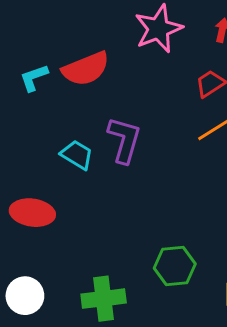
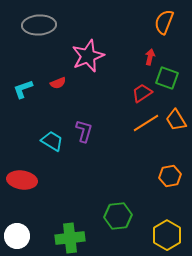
pink star: (158, 29) -> (88, 56), moved
red semicircle: (86, 69) -> (58, 83), size x0.5
purple L-shape: (124, 140) -> (84, 131), size x0.7

